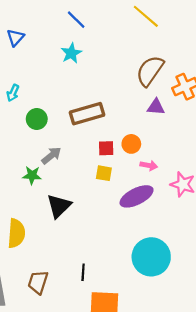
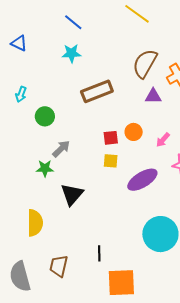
blue triangle: (15, 38) -> (19, 43), turned -42
cyan star: (71, 53) -> (71, 53), turned 30
brown rectangle: (87, 114) -> (97, 91), moved
pink arrow: (149, 165) -> (163, 140), moved, turned 126

